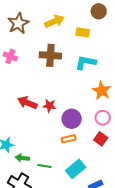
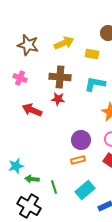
brown star: (18, 23) -> (28, 45), turned -30
red arrow: (27, 103) -> (32, 110), moved
red star: (49, 106) -> (58, 99), moved
green line: (44, 166) -> (54, 187), turned 64

